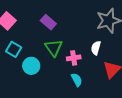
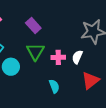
pink cross: (74, 58) -> (58, 57), moved

